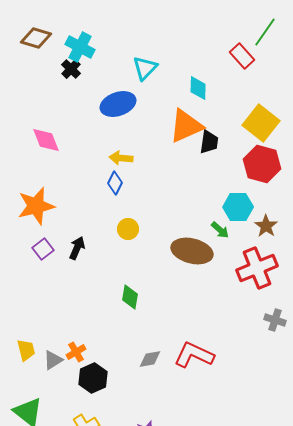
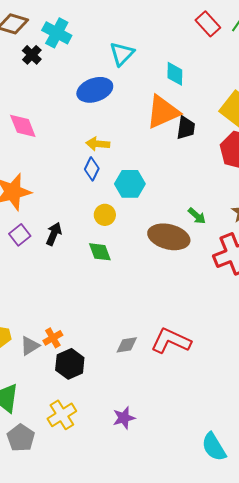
red rectangle: (242, 56) -> (208, 24), moved
black cross: (71, 69) -> (32, 55), moved
cyan hexagon: (238, 207) -> (130, 184), moved
green diamond: (130, 297) -> (100, 252), moved, turned -30

